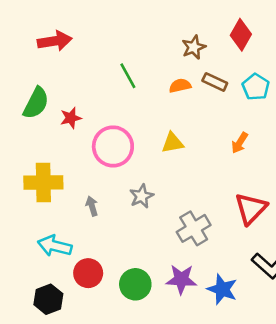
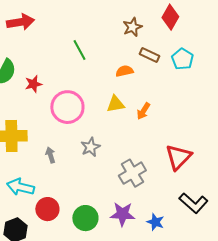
orange semicircle: (180, 86) -> (124, 71), moved
orange arrow: (240, 143) -> (143, 111), moved
blue star: (222, 289) -> (155, 222), size x0.7

